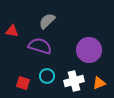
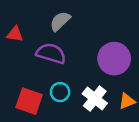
white cross: (74, 81) -> (95, 99), turned -36
red square: (23, 83) -> (29, 101), size x1.5

